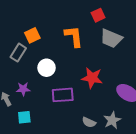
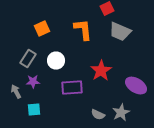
gray rectangle: (18, 53) -> (28, 59), moved
red star: (92, 78) -> (101, 71), turned 30

